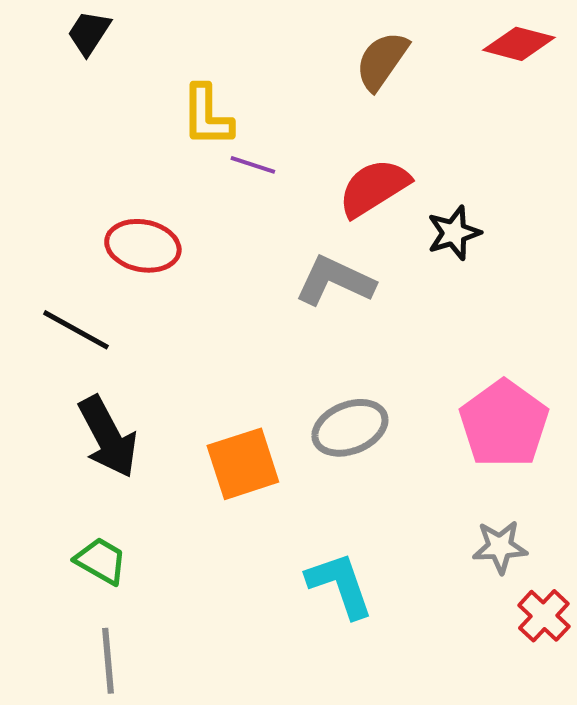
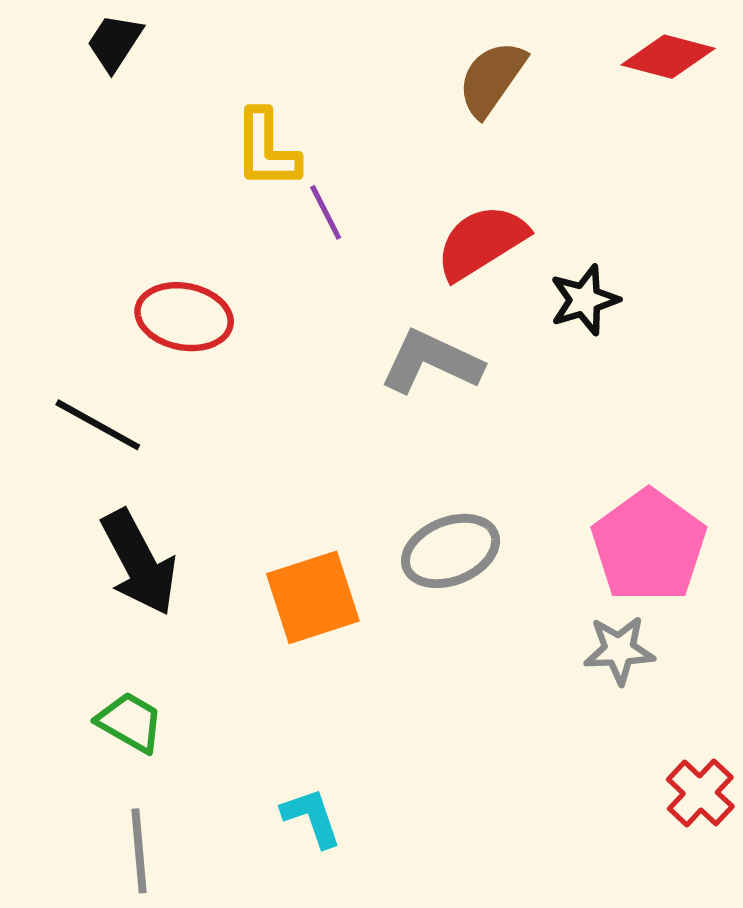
purple line: (253, 165) -> (326, 212), turned 45
gray star: (500, 547) -> (619, 650), moved
cyan L-shape: (340, 585) -> (312, 817), moved, size x0.7

